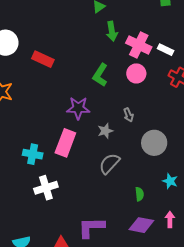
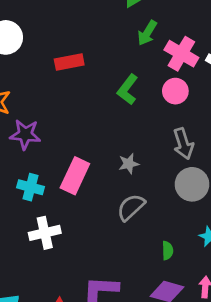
green arrow: (112, 31) -> (147, 33), turned 36
red rectangle: (43, 59) -> (69, 62), moved, turned -40
purple star: (78, 108) -> (25, 134), moved
gray arrow: (128, 115) -> (183, 144), moved, size x1.6

